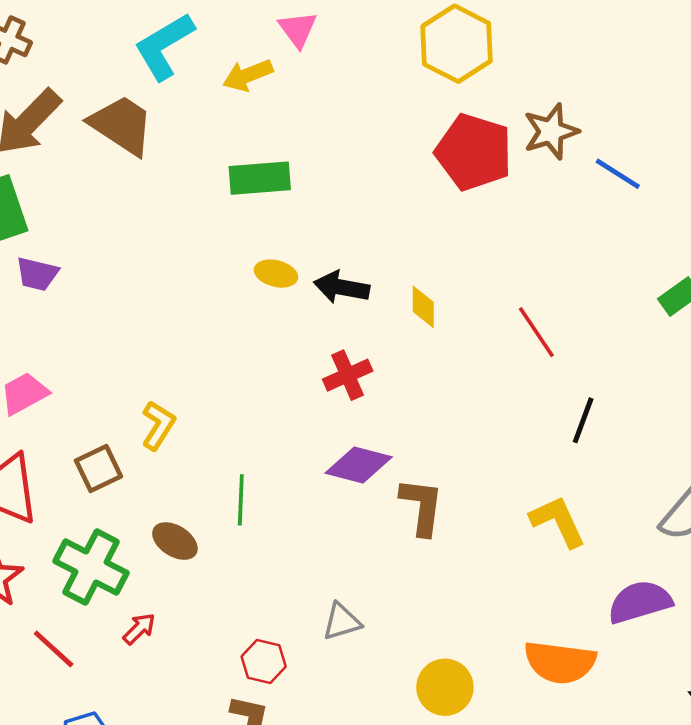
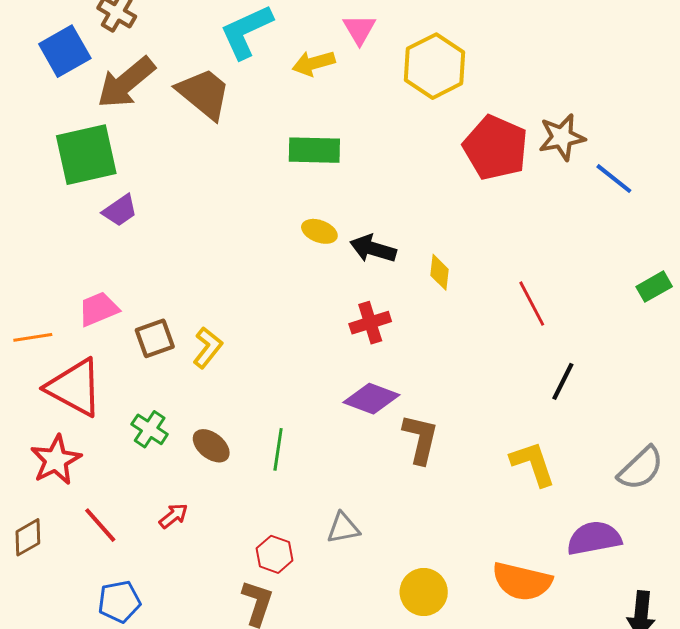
yellow hexagon: (457, 44) -> (435, 66), moved
purple trapezoid: (37, 274) -> (120, 210), turned -54
brown square: (98, 468) -> (155, 338), moved
green line: (241, 500) -> (278, 449), moved
green cross: (91, 567) -> (150, 429), moved, size x0.6

